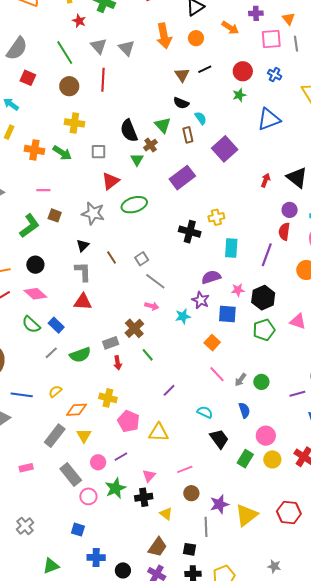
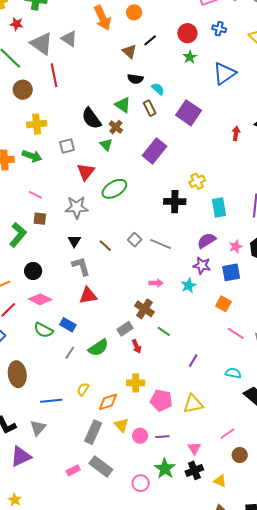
gray triangle: (99, 46) -> (41, 44), size x1.4
pink line: (43, 190) -> (35, 195), moved, turned 40
gray line: (155, 281) -> (161, 244), moved
purple line: (121, 457) -> (162, 437), turned 40
pink circle: (98, 462) -> (140, 436), moved
gray rectangle: (71, 474) -> (101, 466), moved

